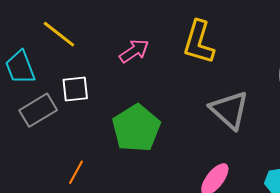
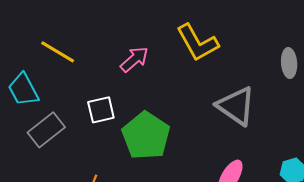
yellow L-shape: (199, 42) -> (197, 43), turned -39
white square: (75, 89) -> (101, 110), moved

